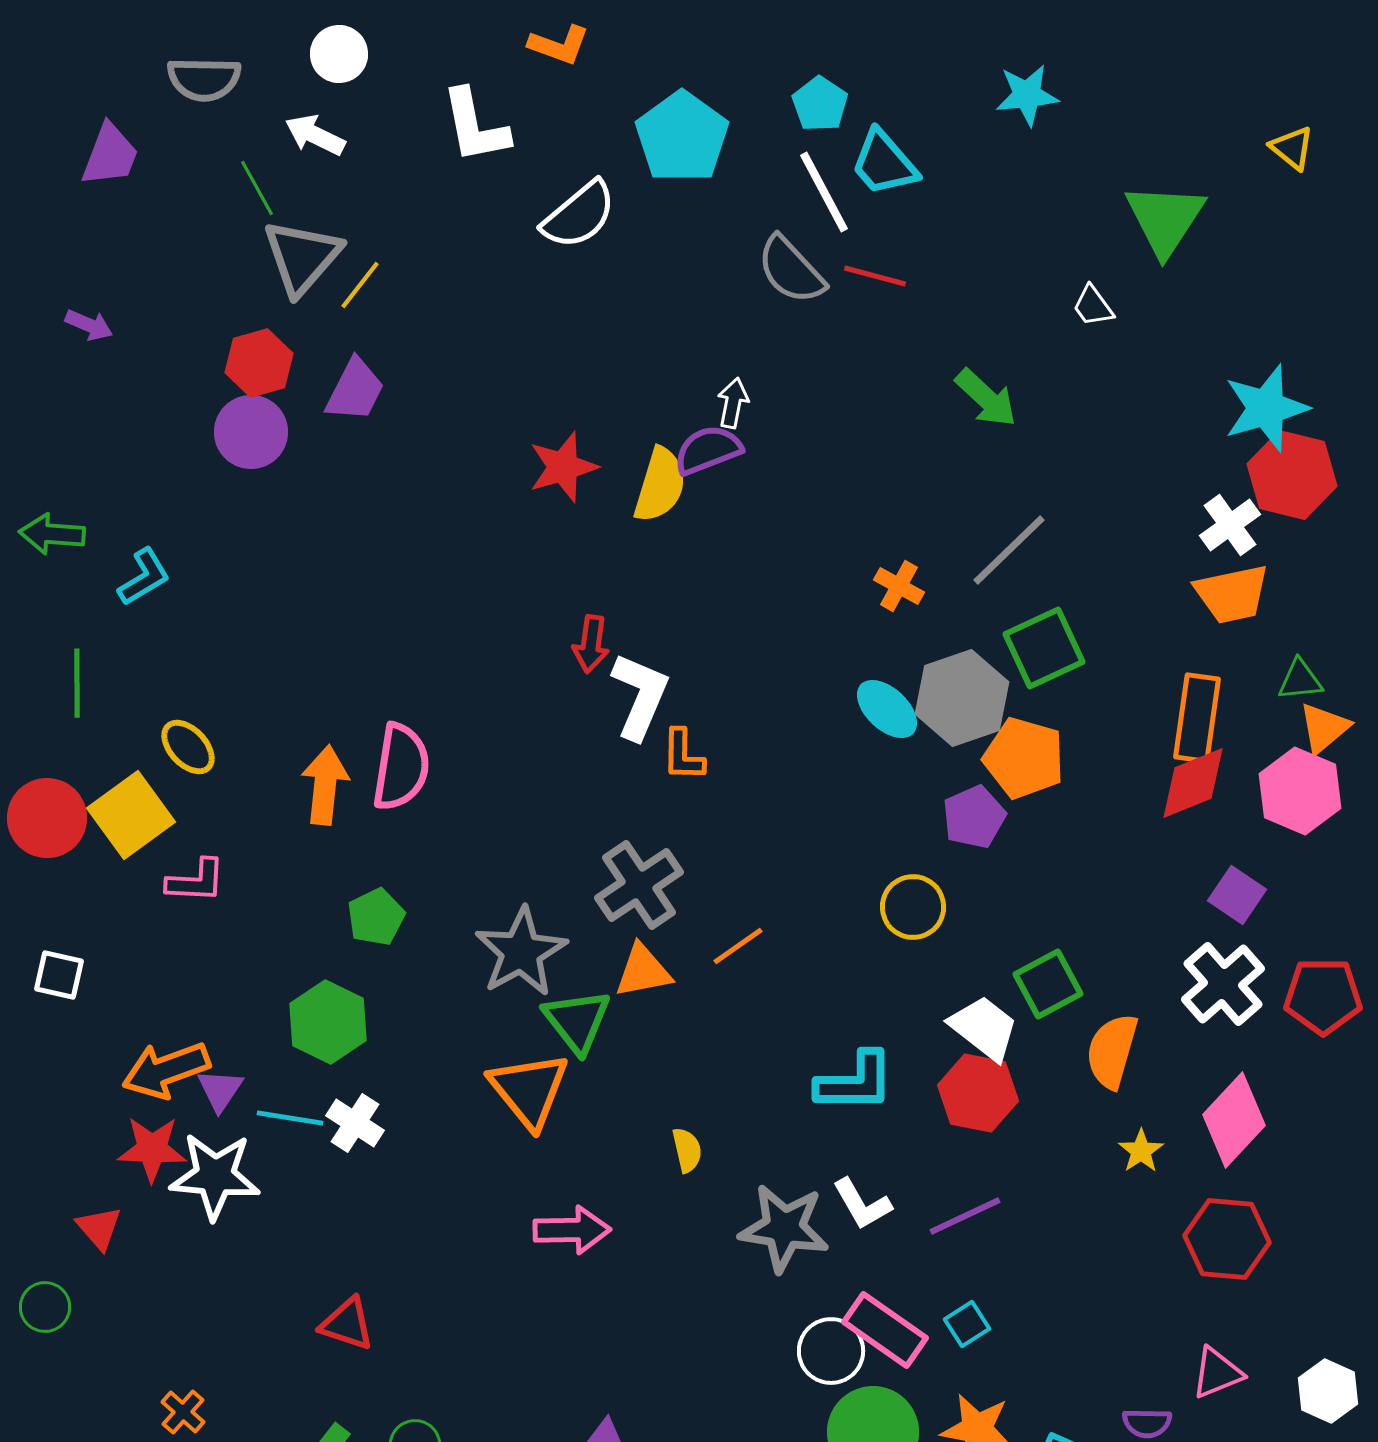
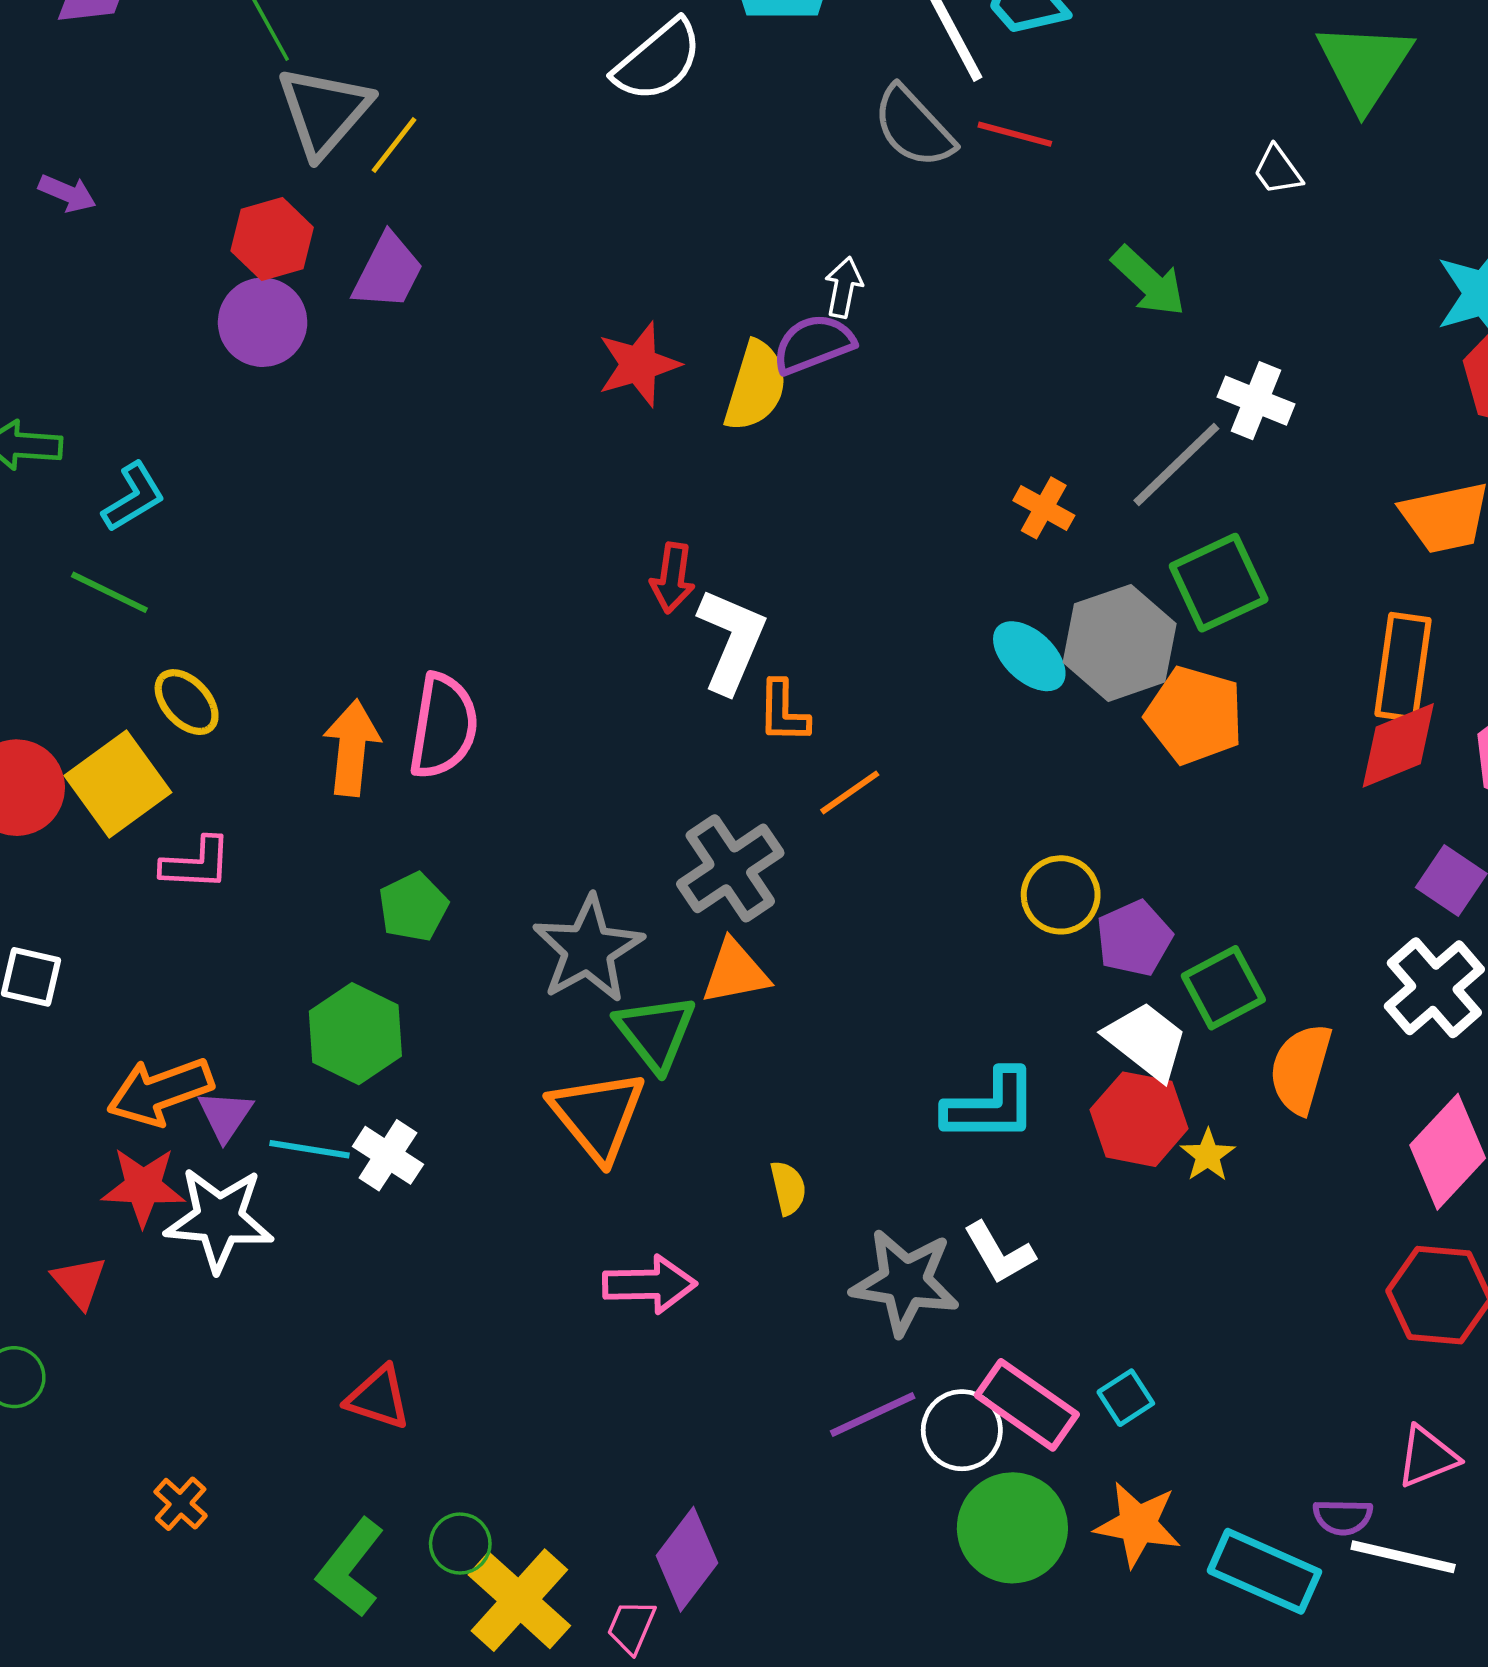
white cross: (1230, 525) -> (1256, 401), moved, turned -32
green line: (77, 683) -> (109, 592), moved, turned -64
purple pentagon: (974, 817) -> (1134, 938), moved
orange line: (738, 946) -> (850, 792), moved
yellow star: (1141, 1151) -> (1208, 1155), moved
purple line: (965, 1216) -> (873, 1415), moved

